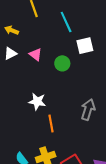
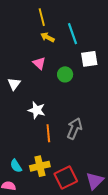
yellow arrow: (12, 30) -> (48, 37), moved
white triangle: (10, 53) -> (14, 84), moved, turned -32
gray arrow: (88, 110) -> (74, 129), moved

